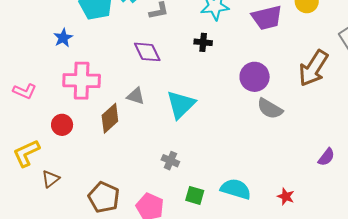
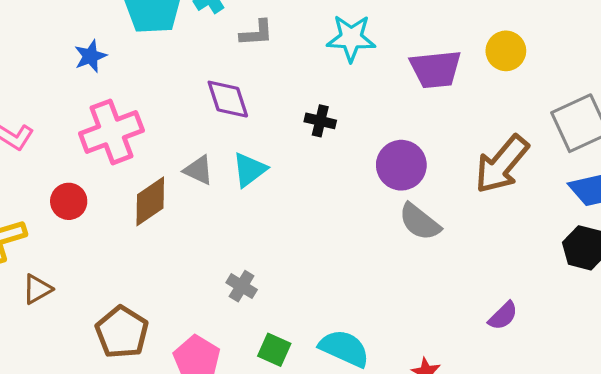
black cross: (203, 42) -> (320, 121), moved
pink cross: (82, 81) -> (111, 132), turned -30
cyan triangle: (181, 105) -> (249, 170), moved, size x0.7

